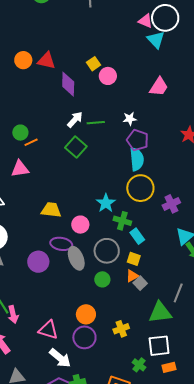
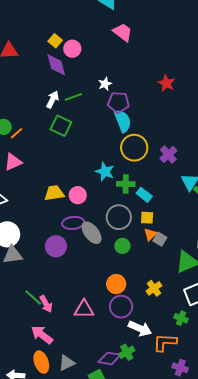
purple diamond: (68, 84) -> (56, 65), moved
pink trapezoid: (159, 87) -> (123, 32), moved, turned -70
pink circle: (80, 225) -> (78, 195), moved
white arrow: (60, 358) -> (140, 328), moved

